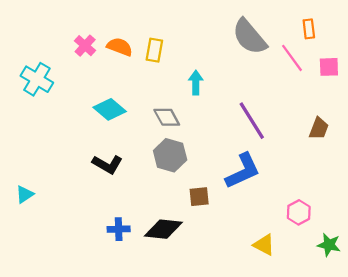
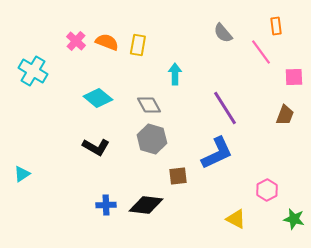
gray semicircle: (249, 37) -> (223, 33), size x0.6
pink square: (329, 67) -> (294, 77), moved

